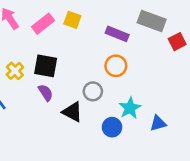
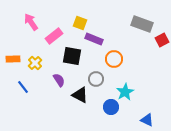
pink rectangle: (43, 24) -> (54, 36), moved
purple rectangle: (117, 34) -> (94, 39), moved
black square: (46, 66) -> (72, 56), moved
blue triangle: (158, 123) -> (147, 120), moved, turned 40

